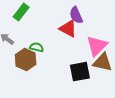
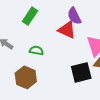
green rectangle: (21, 12) -> (30, 16), moved
brown hexagon: (26, 59) -> (26, 77), moved

